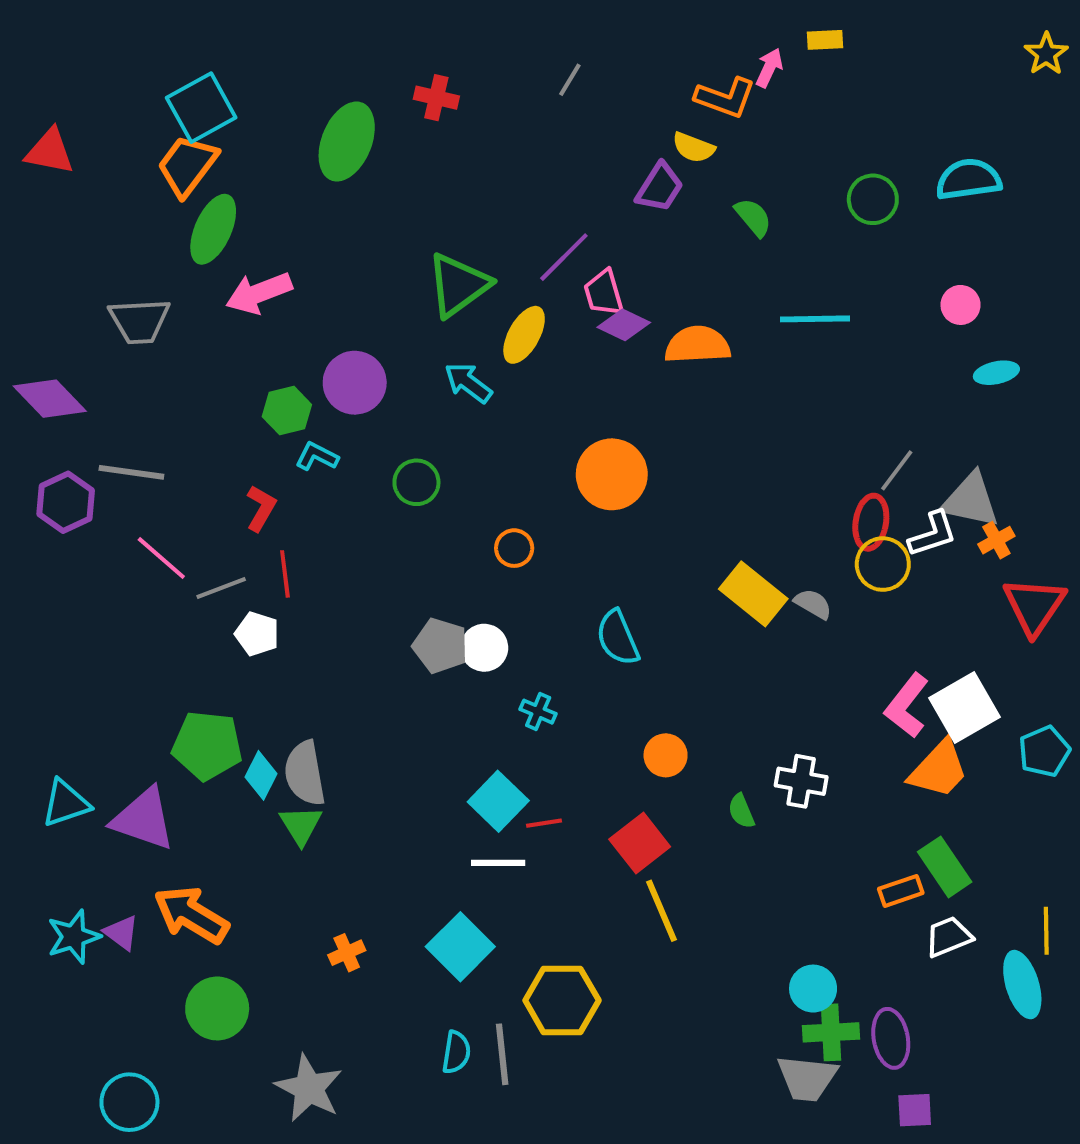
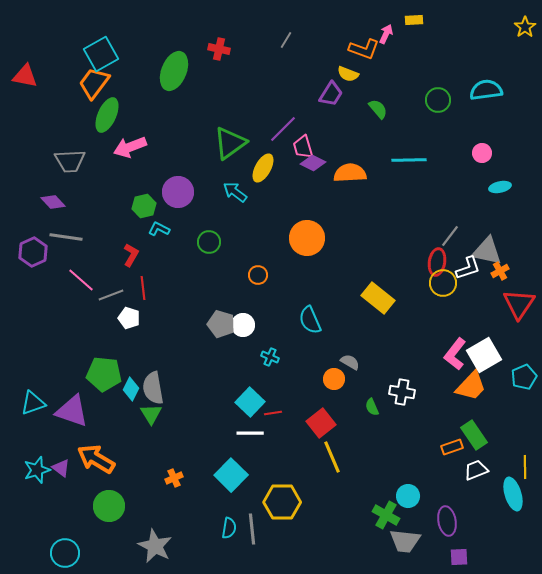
purple diamond: (50, 399) -> (53, 202), moved, size x0.7
gray semicircle: (813, 604) -> (350, 362), moved
green cross: (831, 1032) -> (386, 515), moved, turned 32

